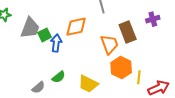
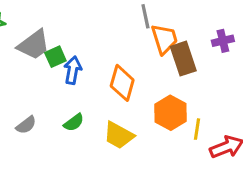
orange diamond: (76, 27) -> (122, 83), moved, turned -65
gray trapezoid: (30, 28) -> (34, 45), turned 30
orange trapezoid: (109, 44) -> (164, 39), moved
gray semicircle: (38, 87) -> (26, 125), moved

